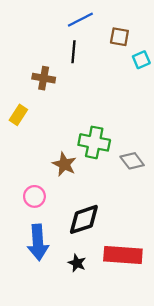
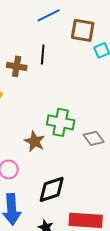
brown square: (119, 37) -> (83, 30), size x1.4
black line: (74, 52) -> (43, 54), moved

